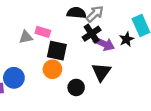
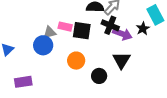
black cross: (92, 34) -> (110, 25), turned -30
black square: (57, 51) -> (82, 31), moved
blue circle: (14, 78) -> (43, 45), moved

